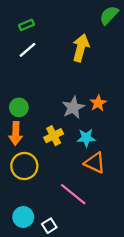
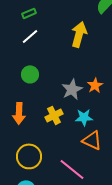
green circle: (19, 107) -> (30, 74), moved
yellow circle: (24, 166) -> (29, 156), moved

